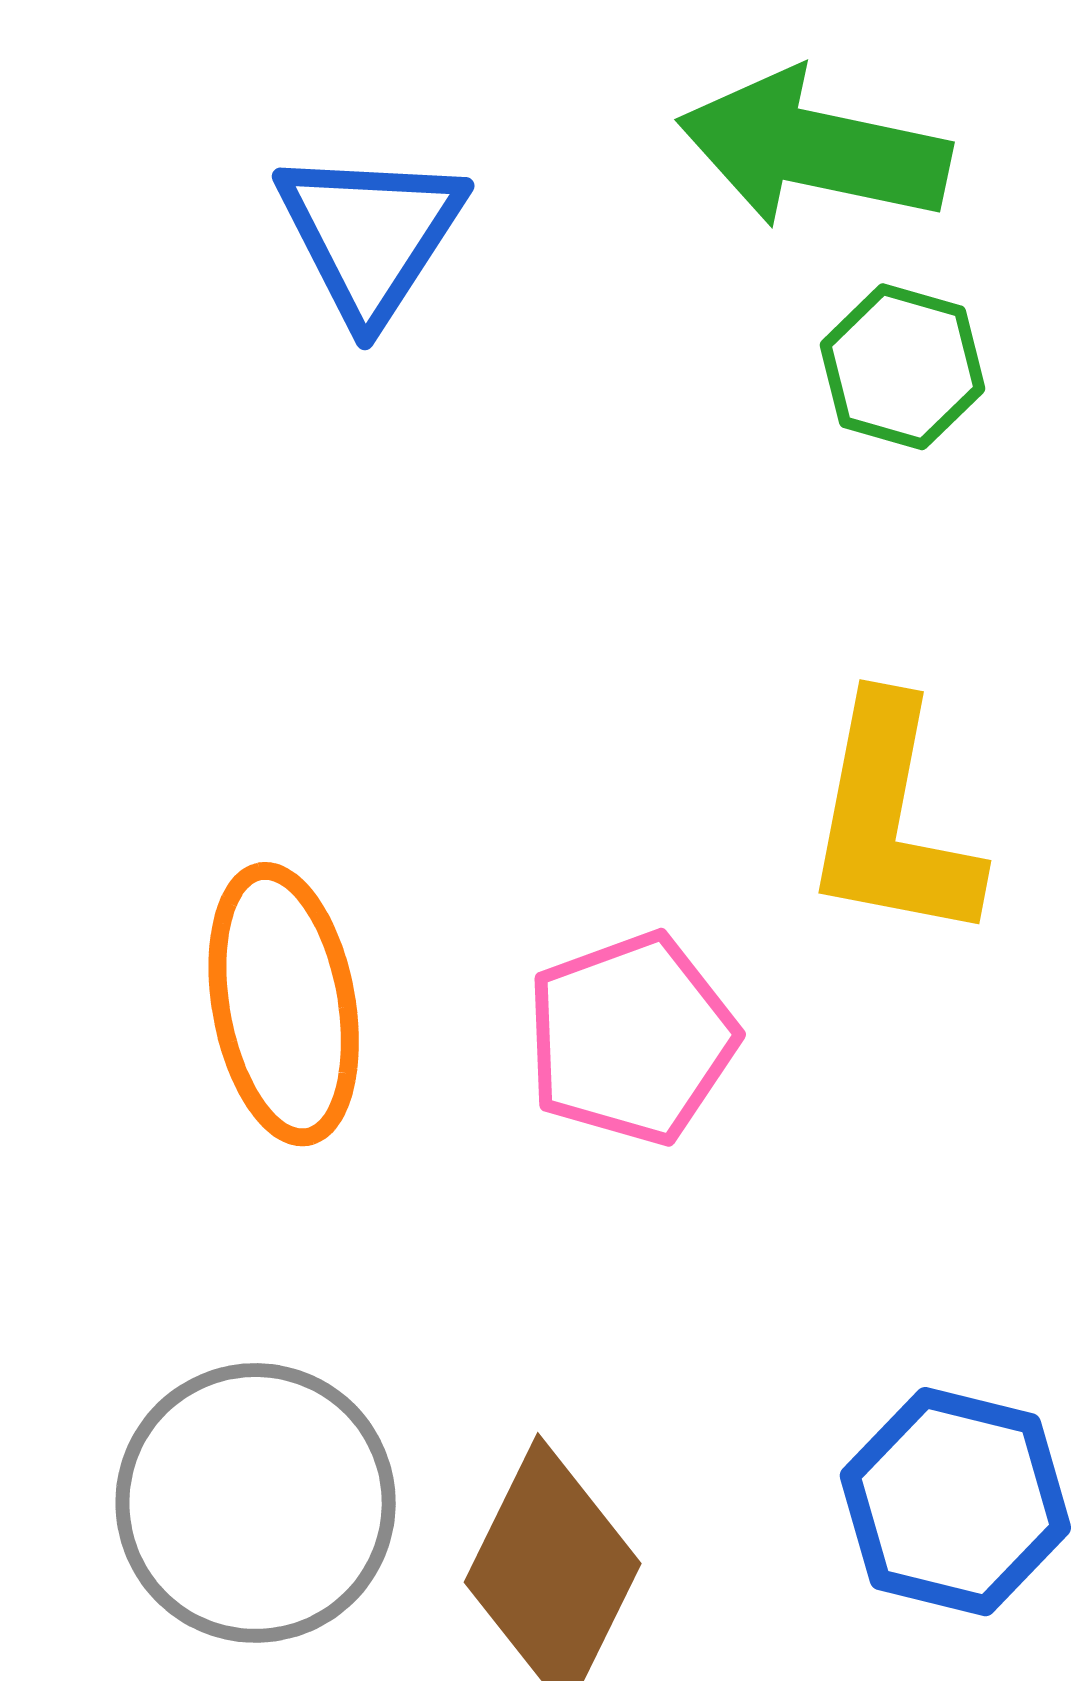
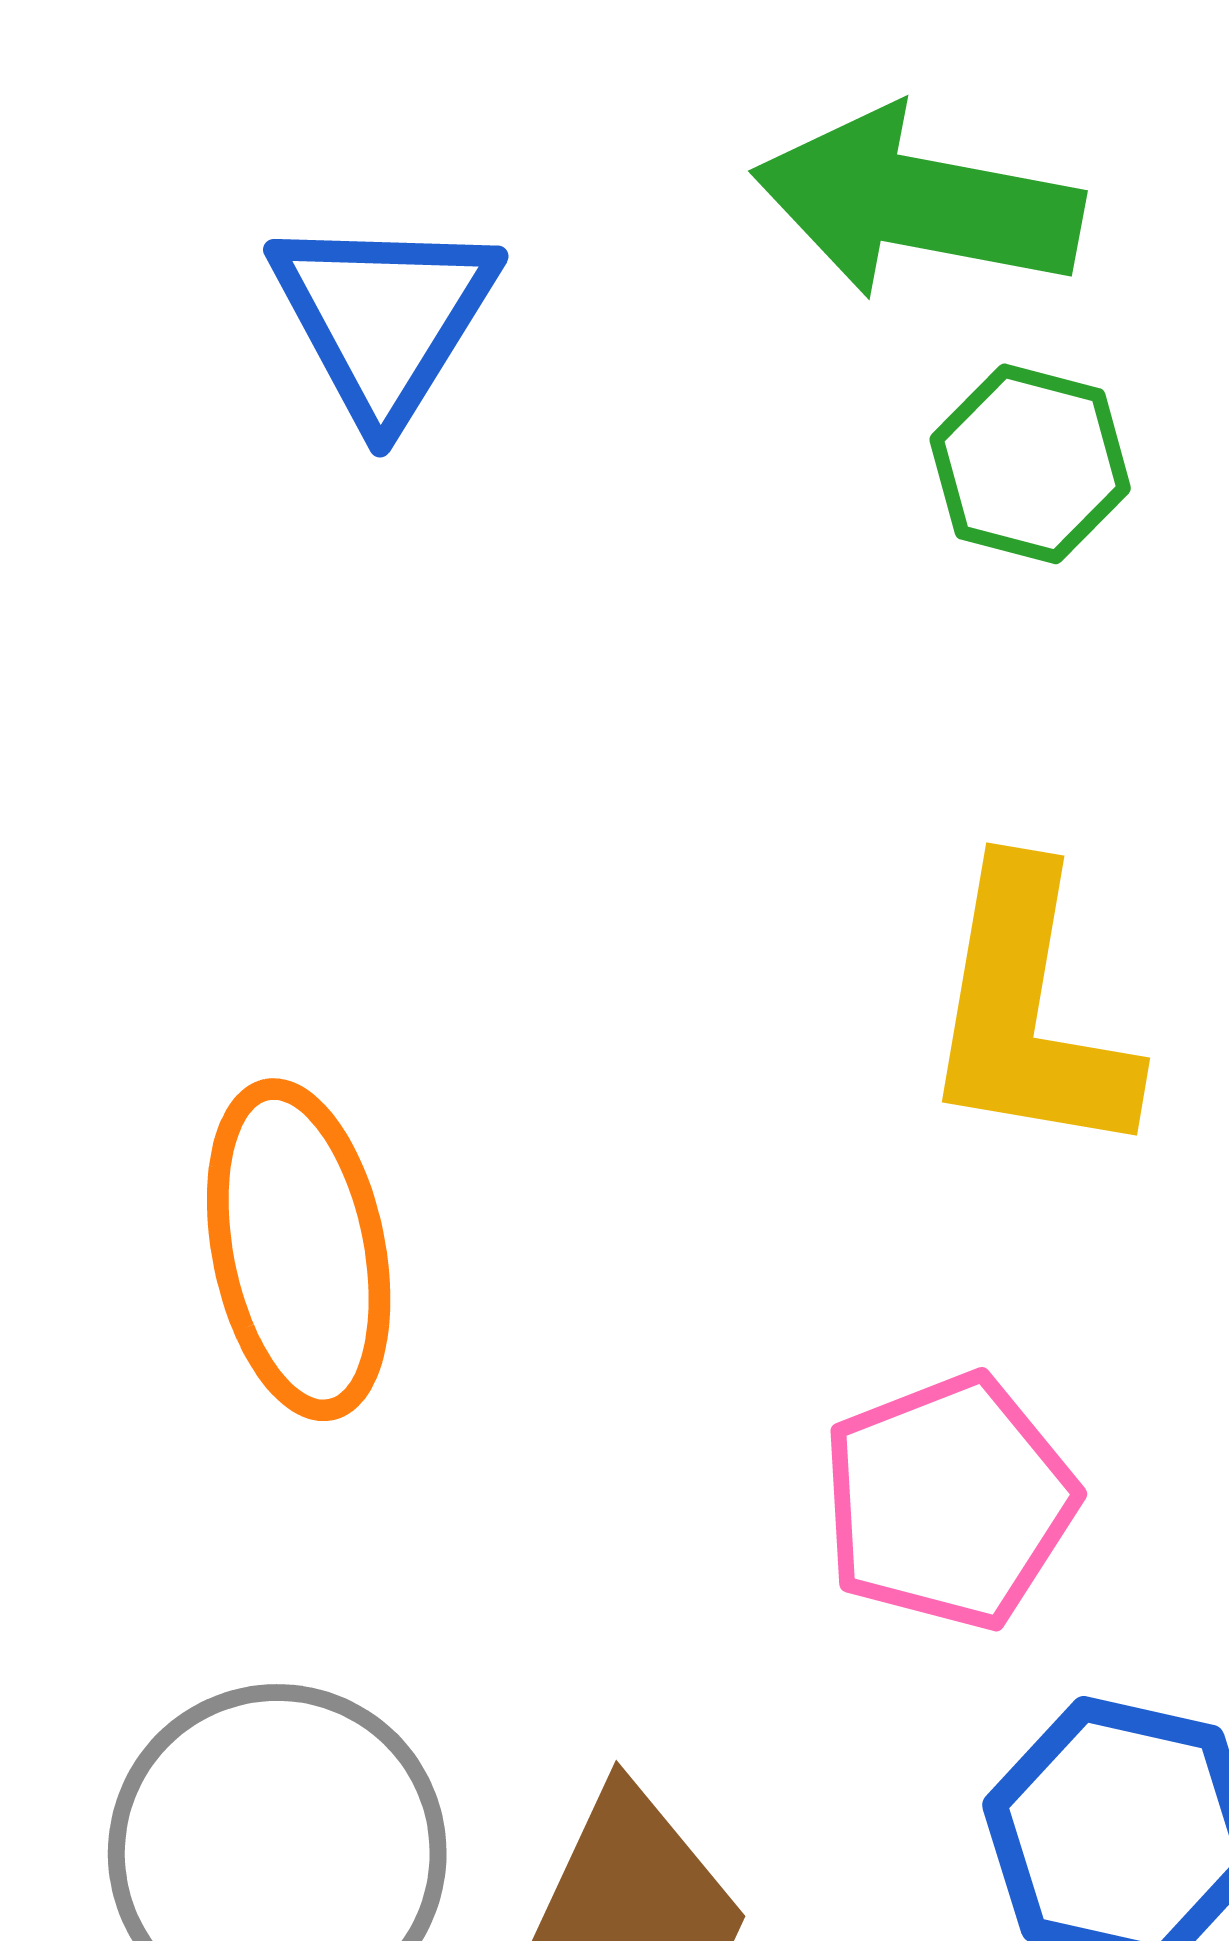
pink pentagon: (631, 1038) -> (949, 1501), moved

